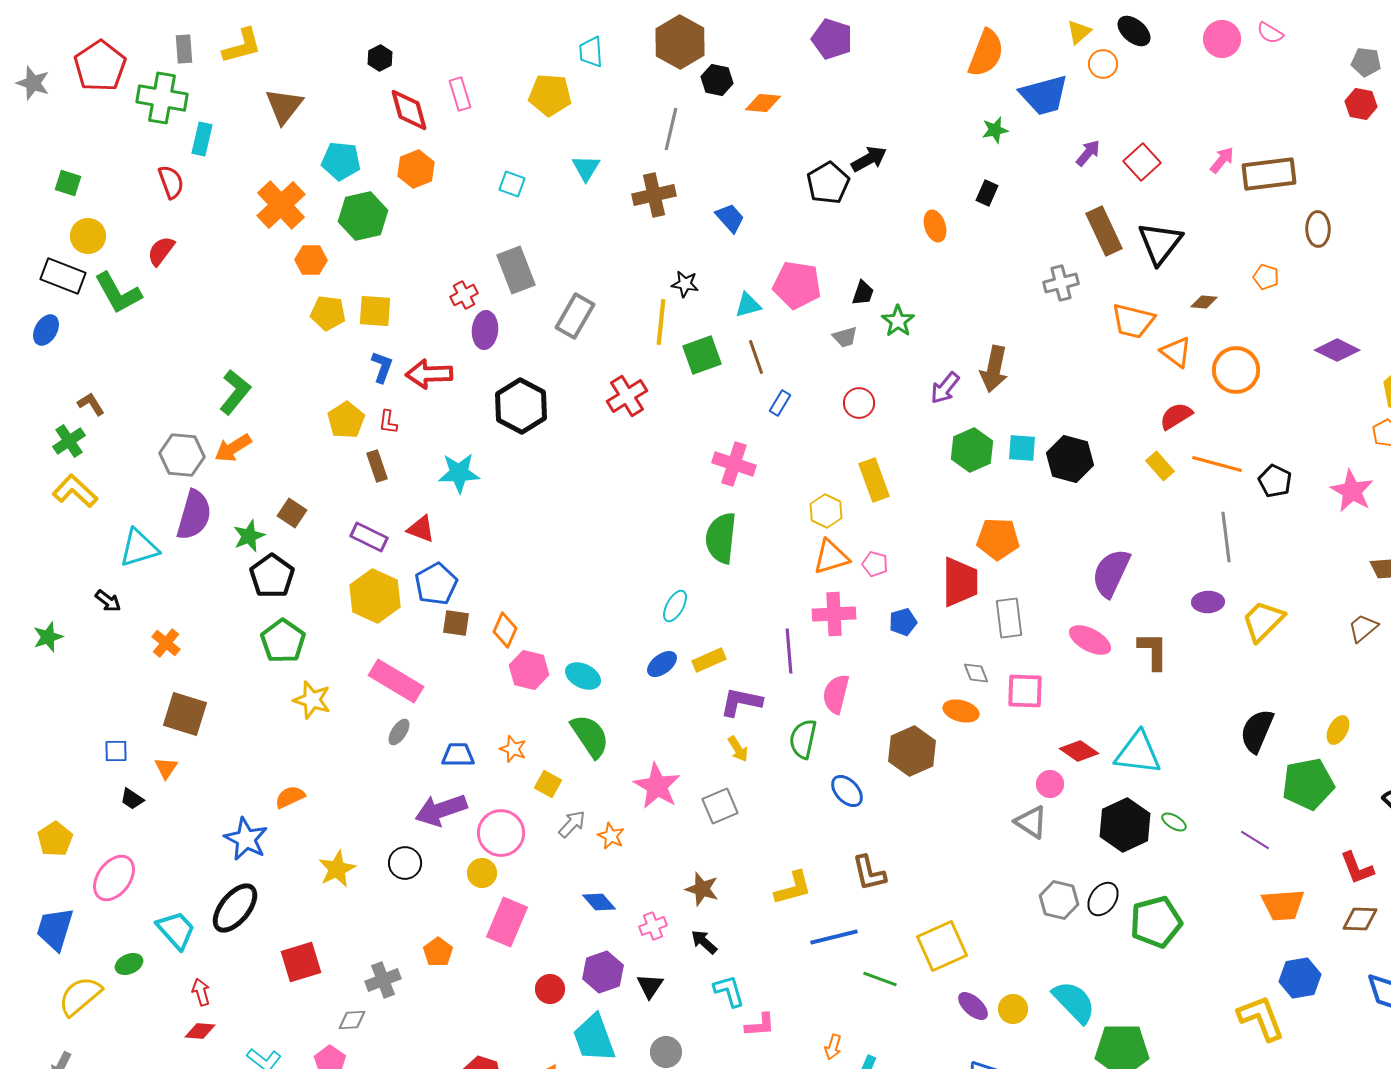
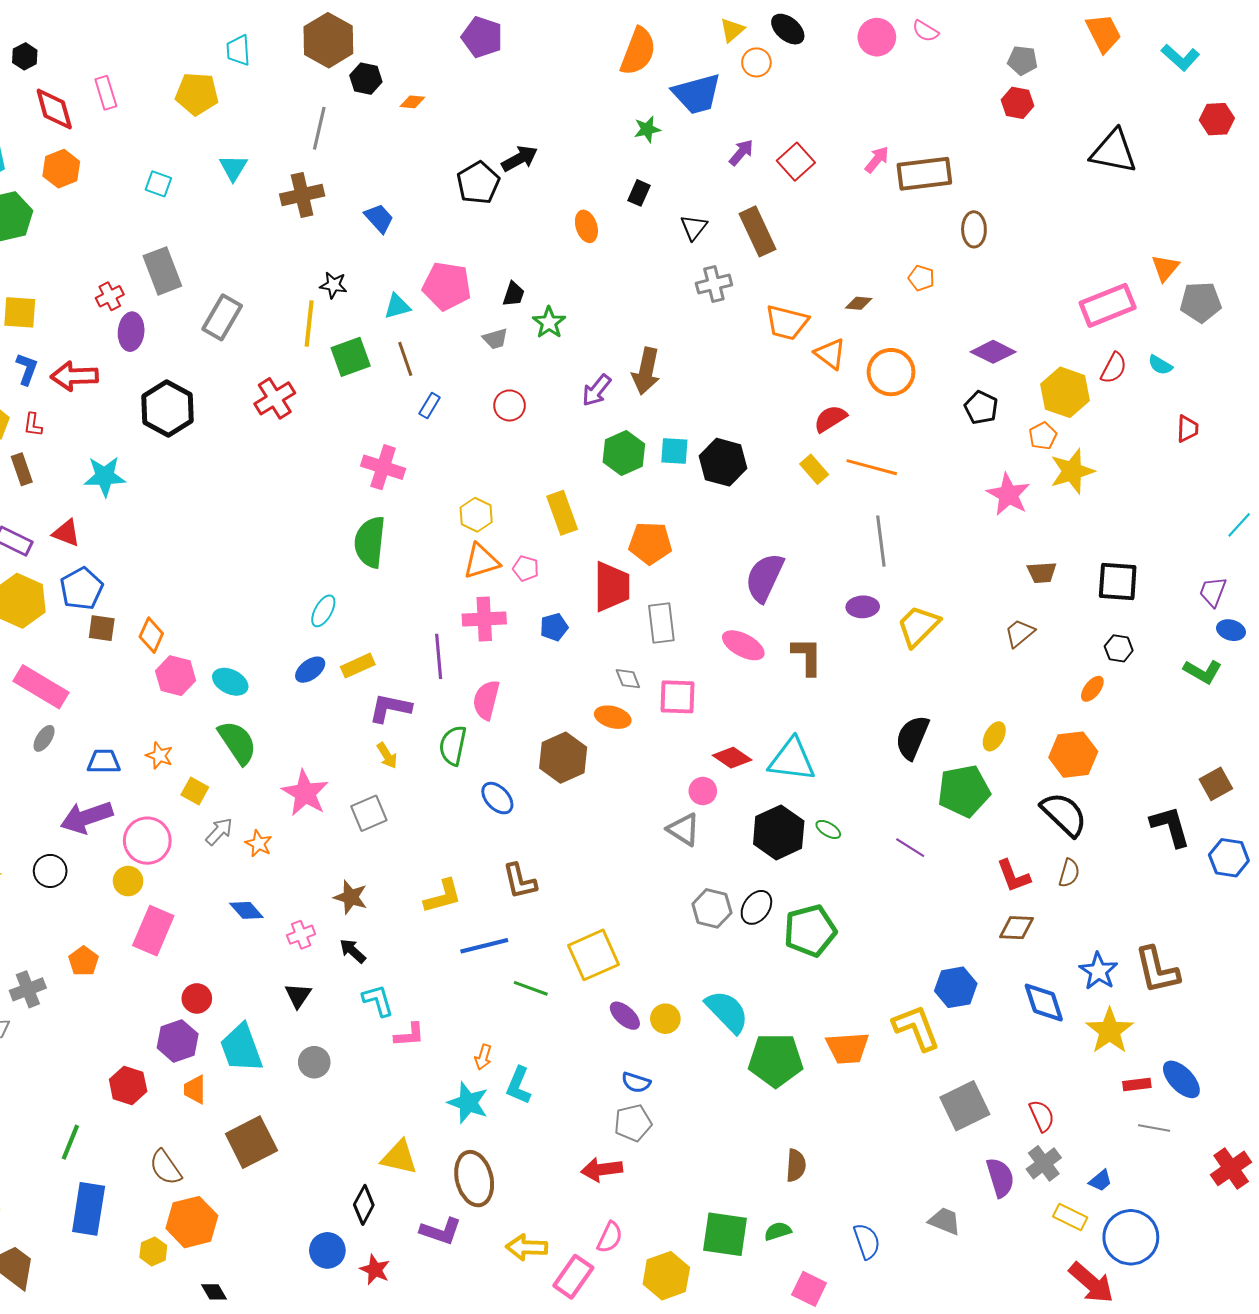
orange diamond: (763, 103) -> (412, 102), size x0.7
black triangle: (1160, 243) -> (694, 227), moved, size x0.6
yellow rectangle: (874, 480) -> (562, 513), moved
black pentagon: (1275, 481) -> (981, 407), moved
orange trapezoid: (1283, 905) -> (847, 1048), moved
purple hexagon: (603, 972) -> (178, 1041), moved

